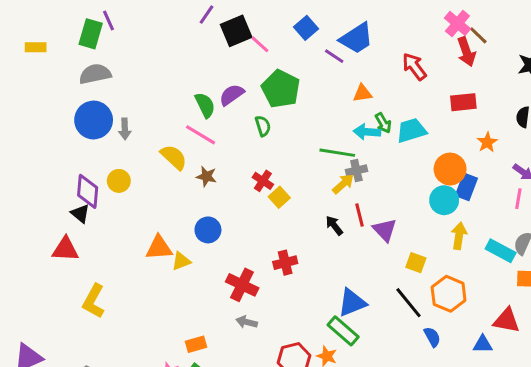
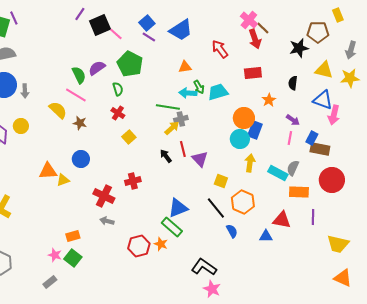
purple line: (334, 56) -> (149, 37), moved
red cross: (263, 181) -> (118, 113), moved

